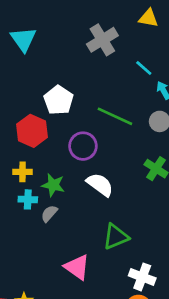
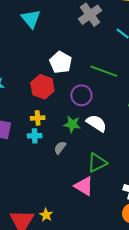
green star: (53, 185) -> (72, 124), moved
cyan cross: (28, 199) -> (35, 136), moved
green triangle: (116, 237) -> (97, 163), moved

